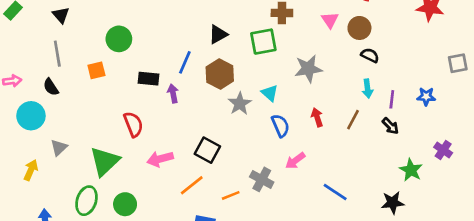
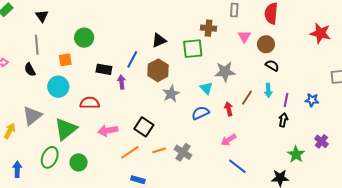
cyan triangle: (270, 93) -> (206, 88), moved
cyan circle: (31, 116) -> (58, 87), moved
brown line: (353, 120) -> (247, 98), moved
red semicircle: (133, 124) -> (90, 103), turned -72
blue semicircle: (280, 126) -> (200, 113), turned -96
black arrow: (390, 126) -> (283, 120), turned -128
gray triangle: (59, 148) -> (32, 116), size x1.5
pink arrow: (295, 161) -> (228, 140), moved
orange line: (231, 195) -> (159, 150), moved

